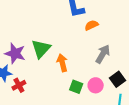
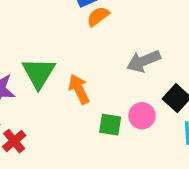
orange semicircle: (91, 25) -> (98, 16), moved
gray arrow: (103, 54) -> (144, 61), turned -132

